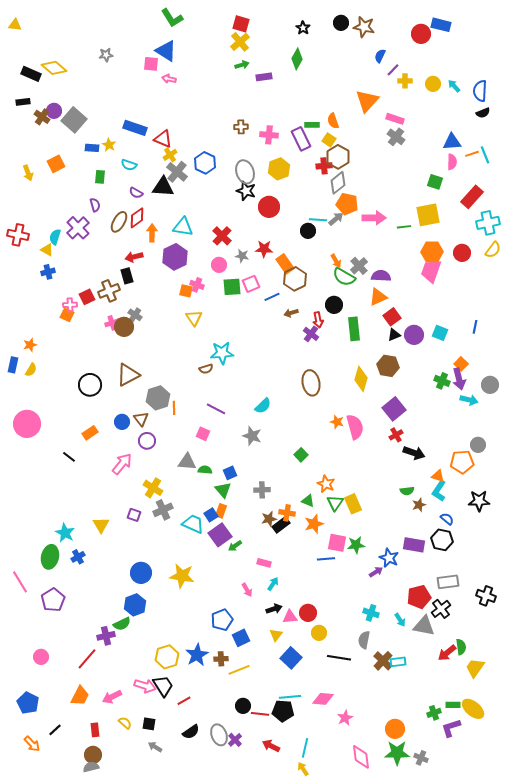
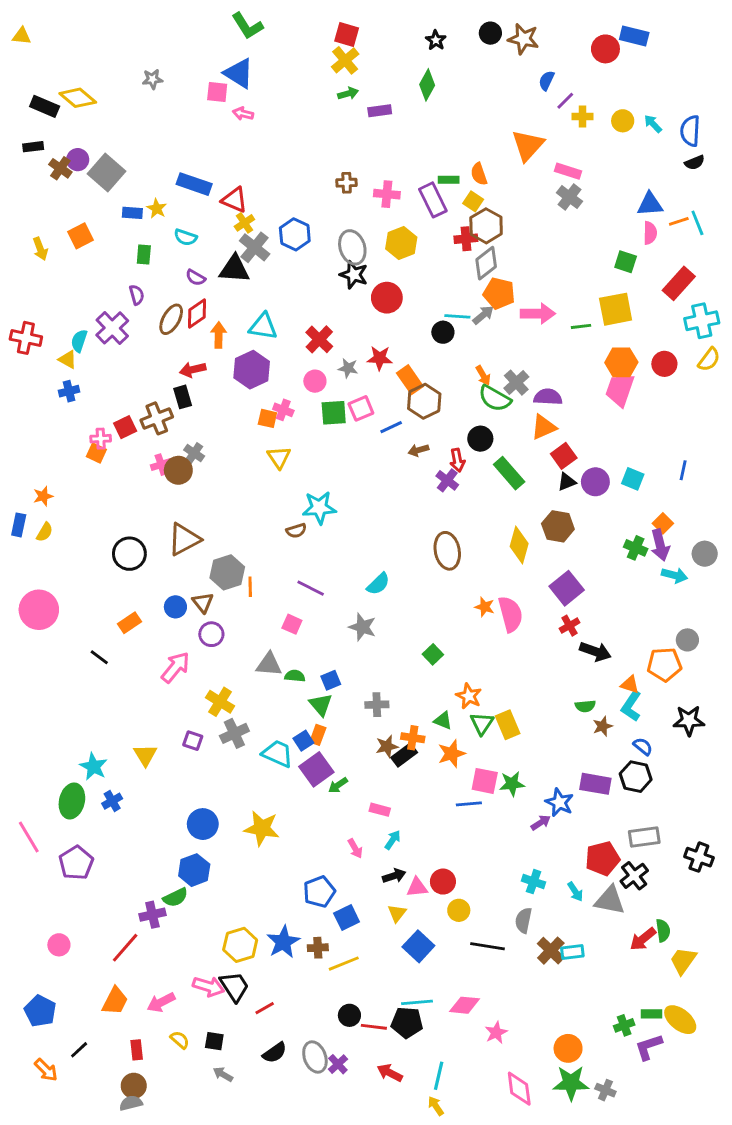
green rectangle: (354, 329) -> (509, 473), turned -35

